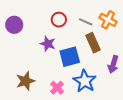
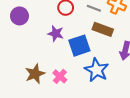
brown rectangle: (93, 43) -> (103, 29), turned -42
pink cross: (57, 88) -> (60, 76), moved

